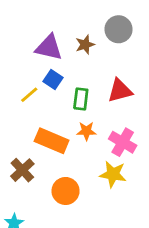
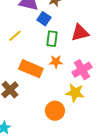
blue square: (53, 79) -> (44, 19), moved
pink cross: (123, 142) -> (82, 70), turned 30
orange circle: (66, 191) -> (55, 111), moved

